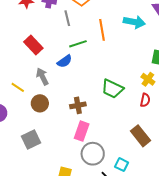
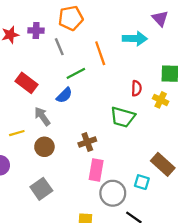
yellow line: (18, 87) -> (17, 133), turned -40
red semicircle: (145, 100) -> (136, 88), moved
cyan square: (122, 165) -> (142, 182), moved

